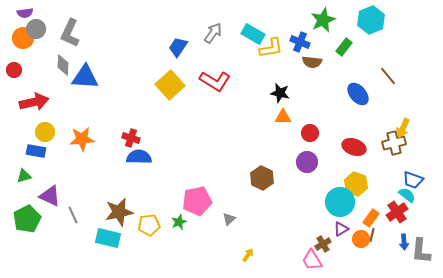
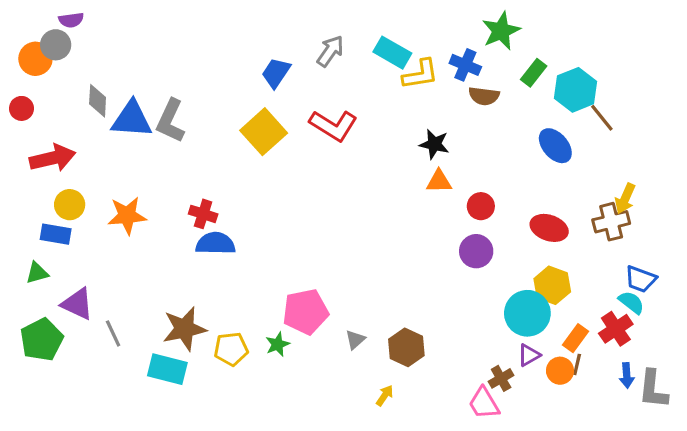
purple semicircle: (25, 13) -> (71, 20), moved
cyan hexagon: (371, 20) -> (575, 90), moved
gray L-shape: (70, 33) -> (170, 121), moved
brown hexagon: (262, 178) -> (406, 347), moved

